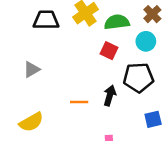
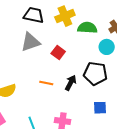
red square: (109, 51) -> (58, 52), moved
gray triangle: (32, 69) -> (30, 42), moved, size x1.5

